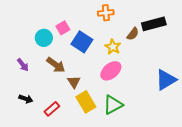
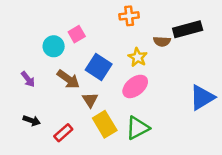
brown semicircle: (133, 34) -> (162, 41), turned 56
blue square: (82, 42) -> (99, 67), moved

